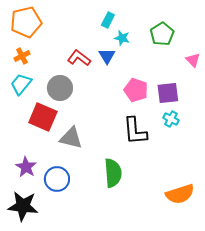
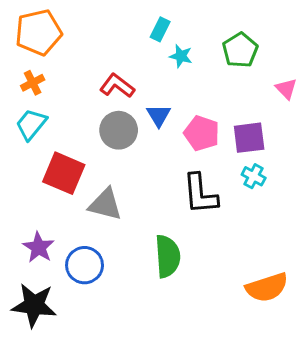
blue triangle: (107, 56) -> (159, 115), moved
gray circle: (60, 88) -> (119, 130), moved

